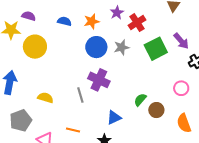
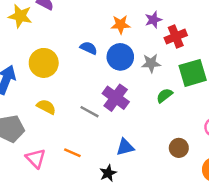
blue semicircle: (64, 21) -> (89, 48), moved
yellow circle: (35, 47) -> (44, 63), moved
gray line: (80, 95) -> (90, 112), turned -56
green semicircle: (140, 100) -> (164, 96), moved

